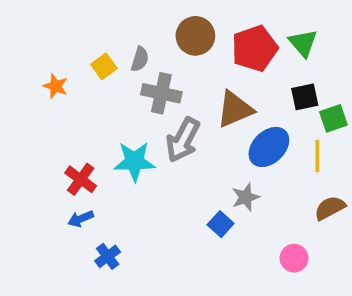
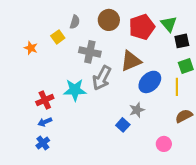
gray semicircle: (140, 59) -> (75, 22), moved
black square: (305, 97) -> (182, 41), moved
red cross: (81, 179) -> (45, 100), turned 30
blue cross: (108, 256) -> (43, 143), moved

